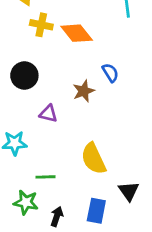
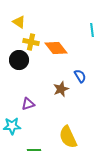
black circle: (24, 76) -> (19, 60), moved
purple triangle: (48, 114) -> (28, 104), moved, turned -32

